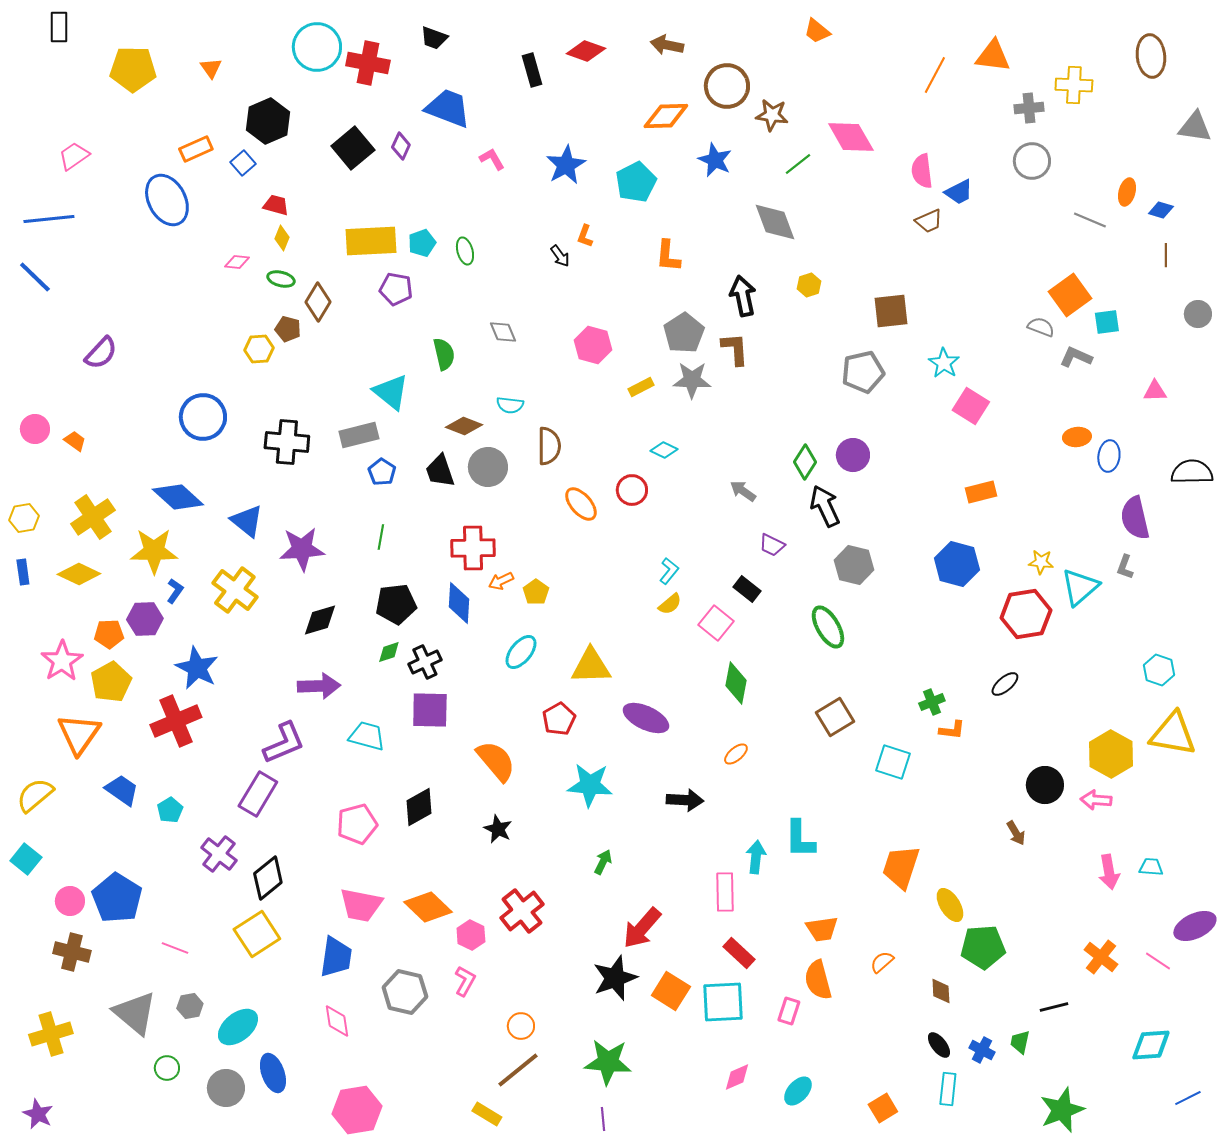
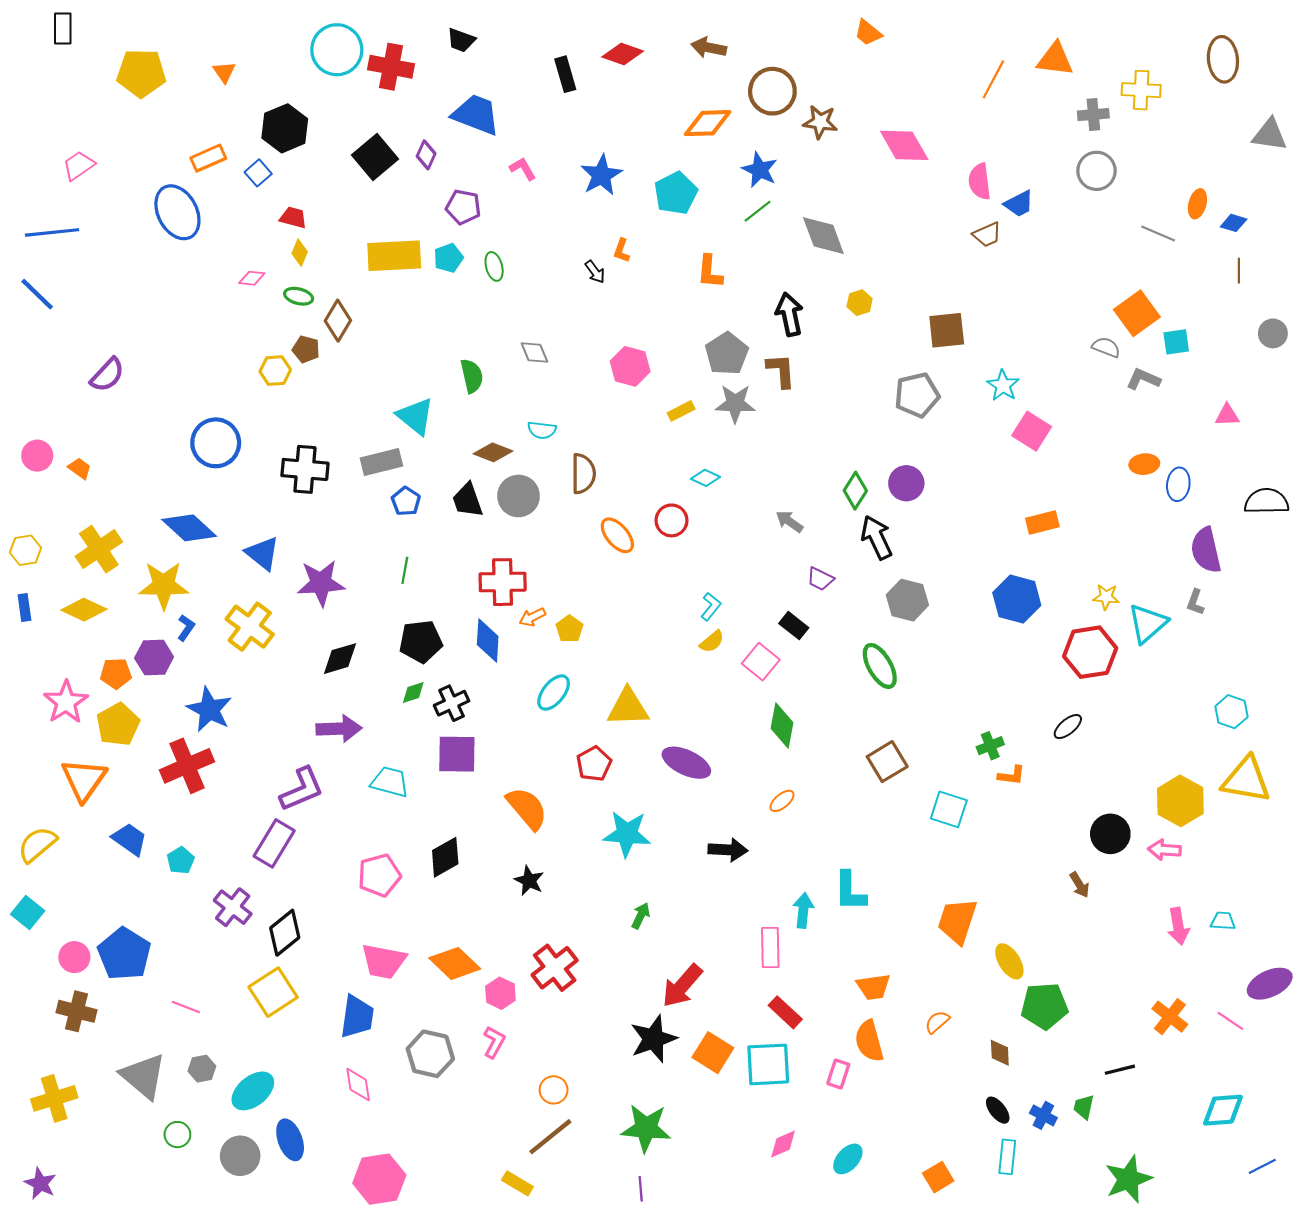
green line: (798, 164) -> (758, 211), moved
purple pentagon: (396, 289) -> (463, 207), moved

